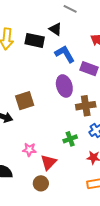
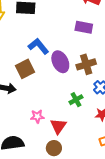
blue L-shape: (65, 54) -> (38, 46), moved
purple ellipse: (64, 86) -> (60, 62), moved

